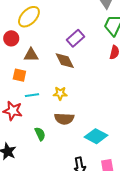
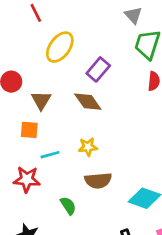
yellow ellipse: (29, 17) -> (60, 47), moved
brown triangle: (31, 55) -> (41, 100), turned -49

